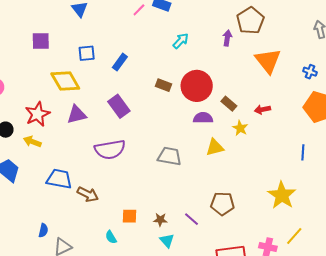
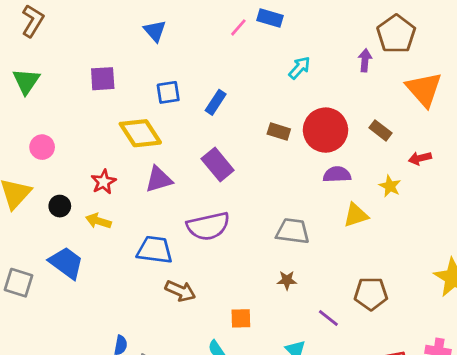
brown rectangle: (229, 104) -> (381, 130), moved
red star: (37, 114) -> (104, 182), size x0.7
blue trapezoid: (59, 179) -> (155, 250), moved
brown star: (160, 220) -> (287, 280), moved

